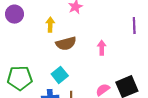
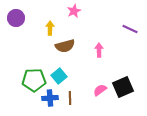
purple line: (134, 26) -> (130, 29), turned -63
green pentagon: (20, 78) -> (34, 80), moved

